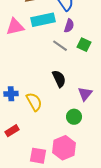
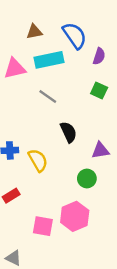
purple semicircle: (69, 26) -> (99, 56), moved
gray line: (60, 46) -> (48, 97), moved
purple triangle: (85, 94) -> (100, 150), turned 42

